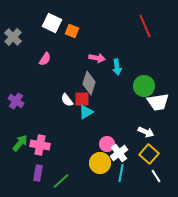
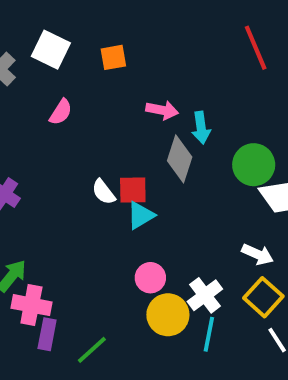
white square: (52, 23) -> (51, 50), moved
orange square: (72, 31) -> (113, 57), turned -32
gray diamond: (89, 83) -> (180, 159), moved
pink circle: (107, 144) -> (150, 278), moved
pink cross: (40, 145) -> (31, 305), moved

